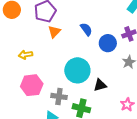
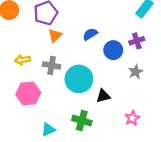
blue semicircle: (86, 29) -> (90, 34), turned -88
gray cross: (59, 96) -> (52, 65), moved

